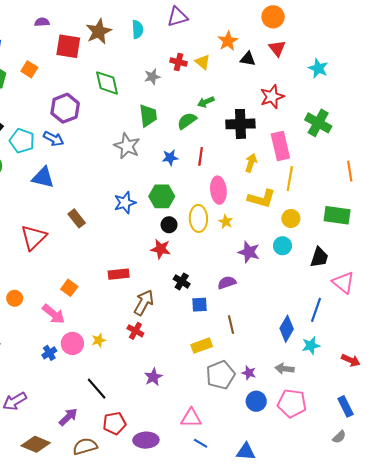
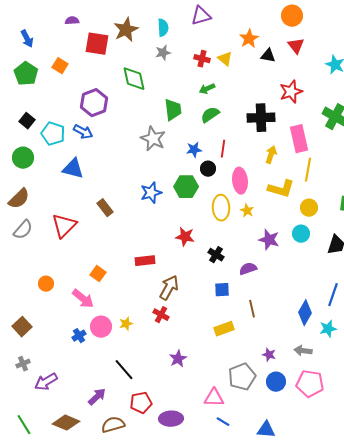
gray star: (152, 77) -> (163, 53), moved
green arrow: (206, 102) -> (207, 89), moved
black circle: (169, 225) -> (208, 169), moved
black cross: (182, 281) -> (216, 255), moved
gray pentagon: (221, 375) -> (242, 377), moved

